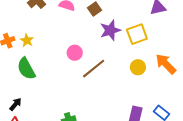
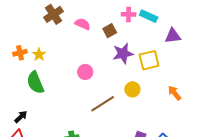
orange arrow: (166, 64) -> (174, 93), size x0.7
yellow circle: (138, 67) -> (132, 89), moved
brown line: (94, 69) -> (103, 104), moved

